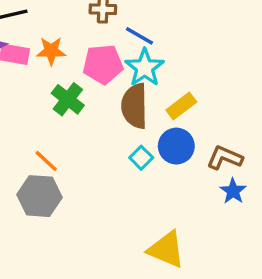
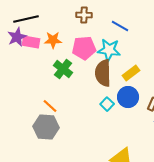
blue line: (140, 36) -> (120, 26), moved
cyan star: (145, 68) -> (109, 50), turned -30

